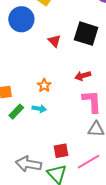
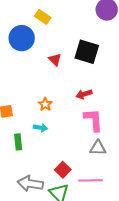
green rectangle: (16, 112) -> (18, 142), moved, turned -49
red square: (61, 151) -> (63, 170), turned -35
pink line: (88, 162) -> (90, 180), turned 30

